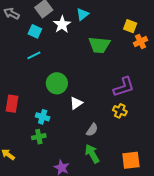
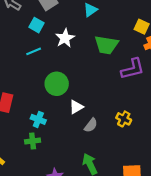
white star: (62, 24) -> (65, 38), moved
purple L-shape: (124, 87) -> (133, 69), moved
gray semicircle: (92, 130) -> (91, 125), moved

